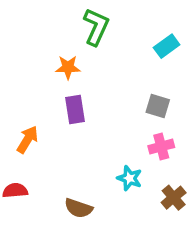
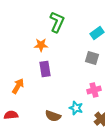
gray square: (158, 106) -> (92, 58), moved
brown semicircle: (78, 208) -> (53, 116), moved

